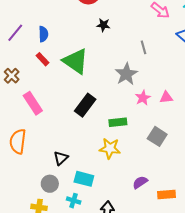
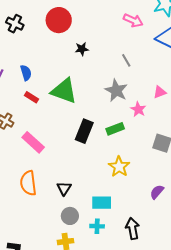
pink triangle: (166, 97) -> (160, 92), moved
green rectangle: (118, 122) -> (115, 129), moved
yellow star: (110, 148) -> (119, 167), turned -30
black triangle: (61, 158) -> (64, 188), moved

